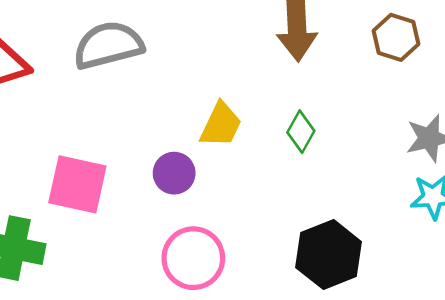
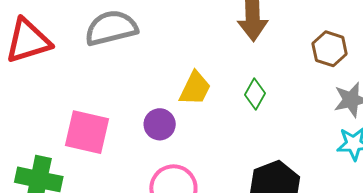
brown hexagon: (396, 37) -> (330, 49), moved

